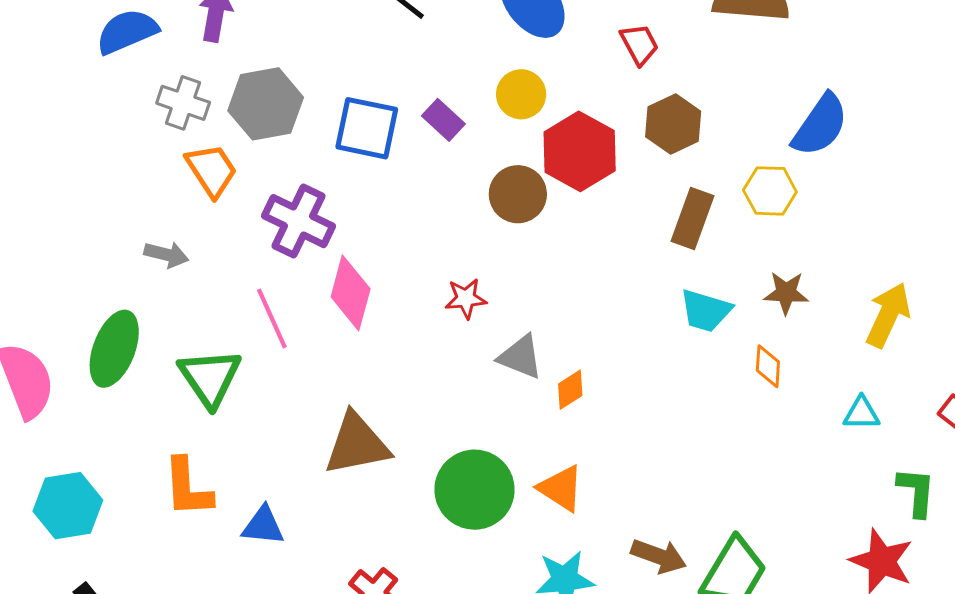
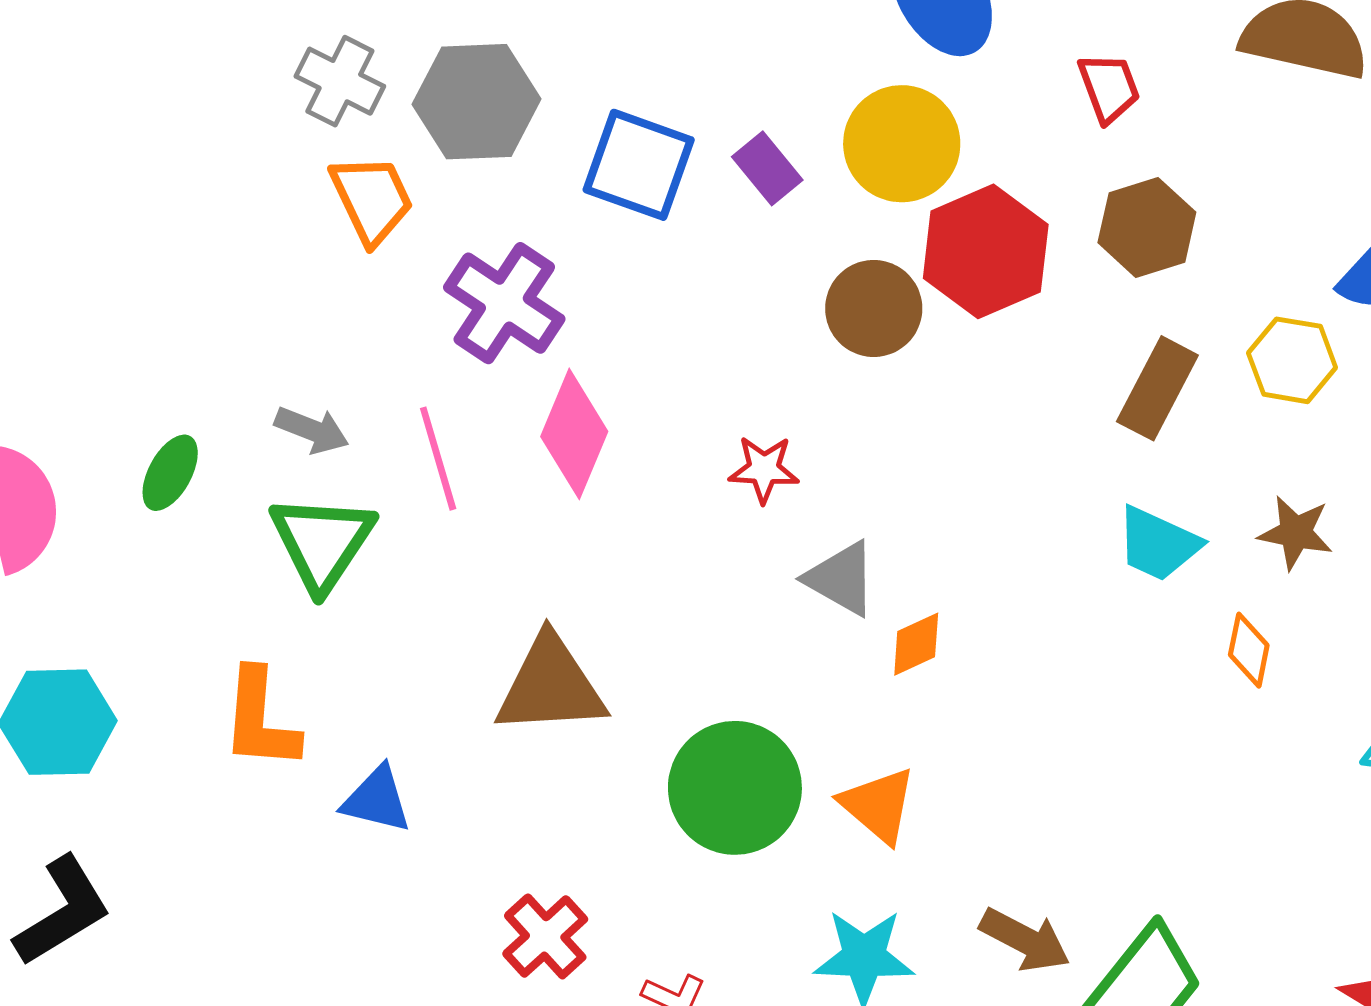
yellow circle: (521, 94) -> (902, 144), size x1.4
gray arrow: (166, 255) -> (312, 430), moved
green ellipse: (114, 349) -> (170, 473), size x0.6

